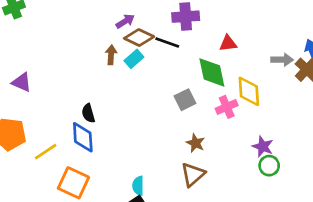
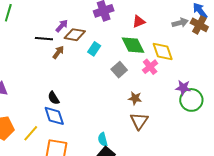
black line: (167, 42) -> (44, 39), moved
brown arrow: (111, 55) -> (58, 52), turned 48
cyan rectangle: (134, 59) -> (94, 49), moved
green circle: (269, 166) -> (191, 100), size x1.5

